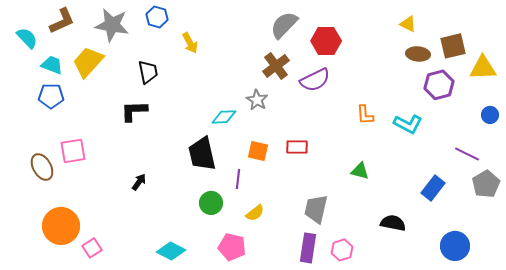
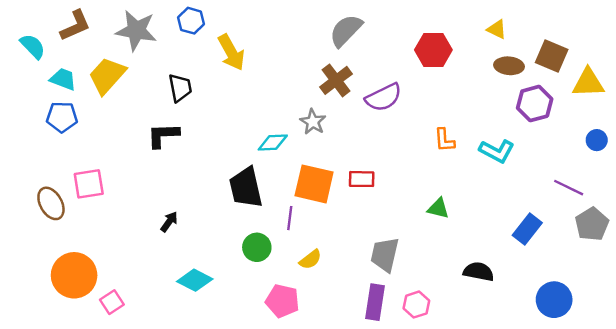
red hexagon: (326, 41) -> (433, 50), moved
yellow arrow: (190, 43) -> (231, 52), size x1.4
brown square: (453, 46) -> (552, 56), turned 36
orange square: (258, 151) -> (314, 184), size x1.6
cyan diamond: (171, 251) -> (195, 280), moved

